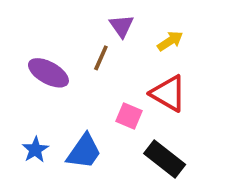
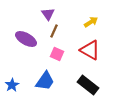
purple triangle: (121, 26) -> (48, 14), moved
pink square: (129, 116) -> (57, 54), moved
blue star: (35, 150) -> (12, 85), moved

